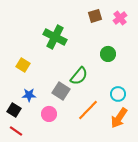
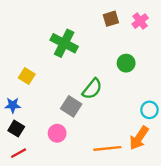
cyan circle: (118, 94) -> (149, 110), moved
blue star: (29, 95) -> (13, 105), moved
orange line: (88, 110) -> (107, 148), moved, turned 40
red line: (16, 131) -> (19, 153), turned -64

